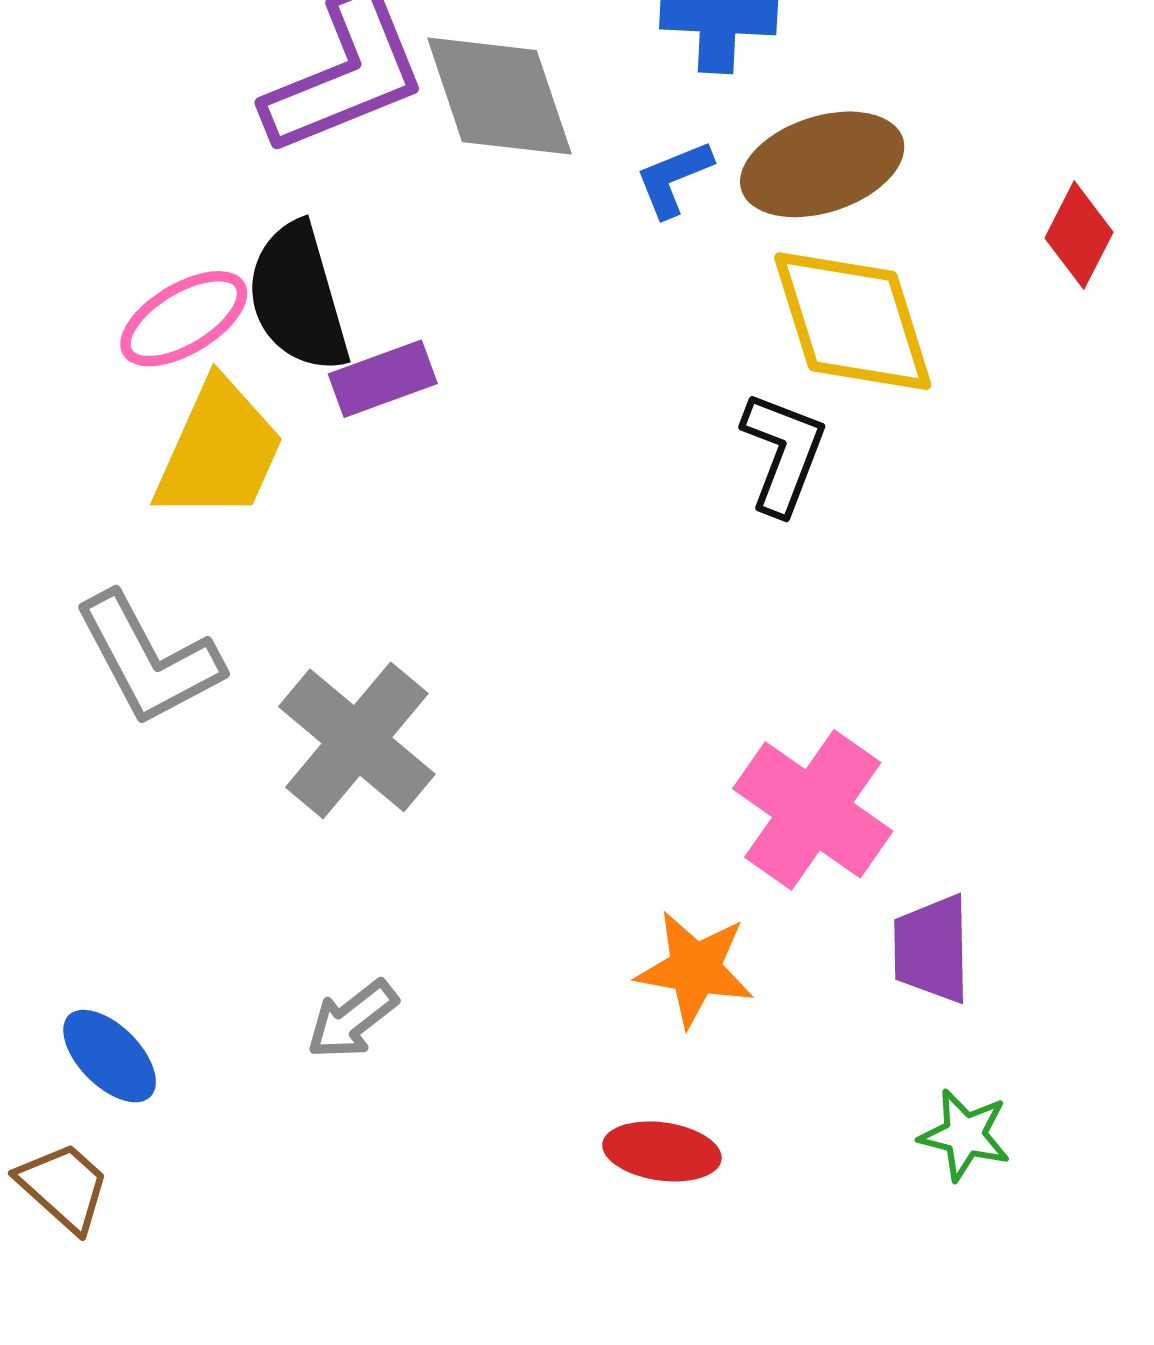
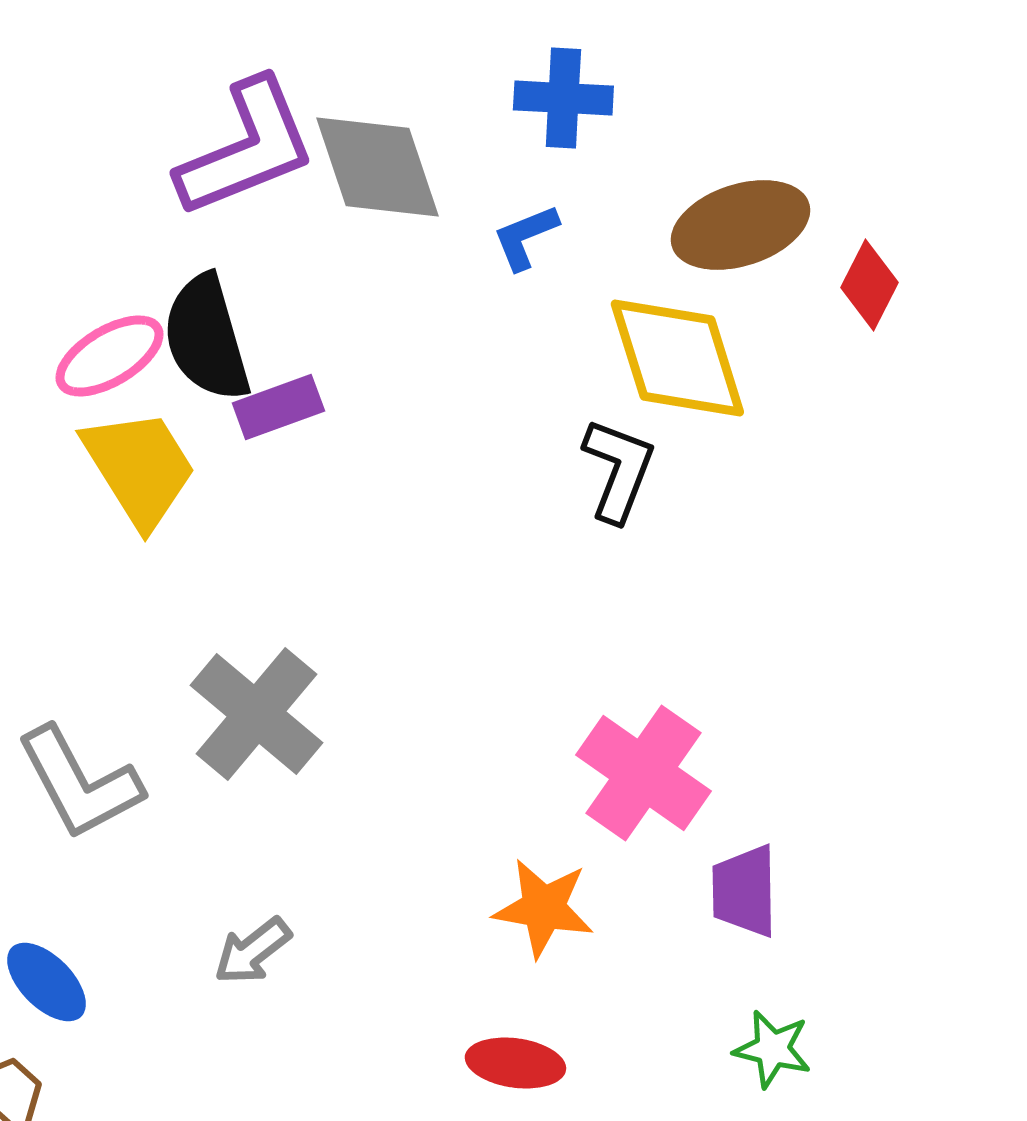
brown ellipse: (822, 164) -> (740, 225), moved
yellow trapezoid: (219, 451) -> (139, 468), turned -56
gray L-shape: (148, 659) -> (79, 783), moved

